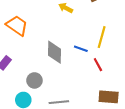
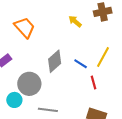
gray diamond: (55, 52) -> (55, 61), turned 35
gray circle: (34, 80) -> (29, 84), size x1.5

